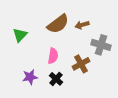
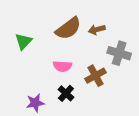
pink semicircle: (53, 56) -> (62, 66), turned 84
purple star: (30, 77) -> (35, 103), moved

